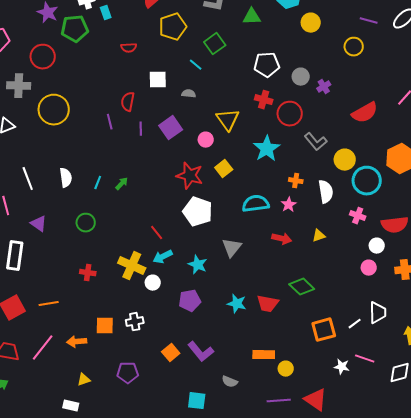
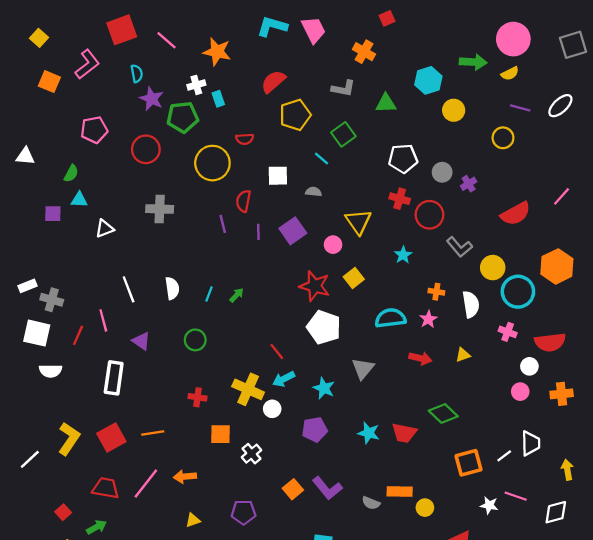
gray cross: (19, 86) -> (160, 209), moved
yellow circle: (54, 110) -> (212, 163), moved
cyan star: (267, 149) -> (403, 255), size x0.6
white cross: (135, 322) -> (251, 454), turned -30
orange square: (105, 326) -> (220, 434), moved
gray semicircle: (230, 382) -> (371, 503), moved

